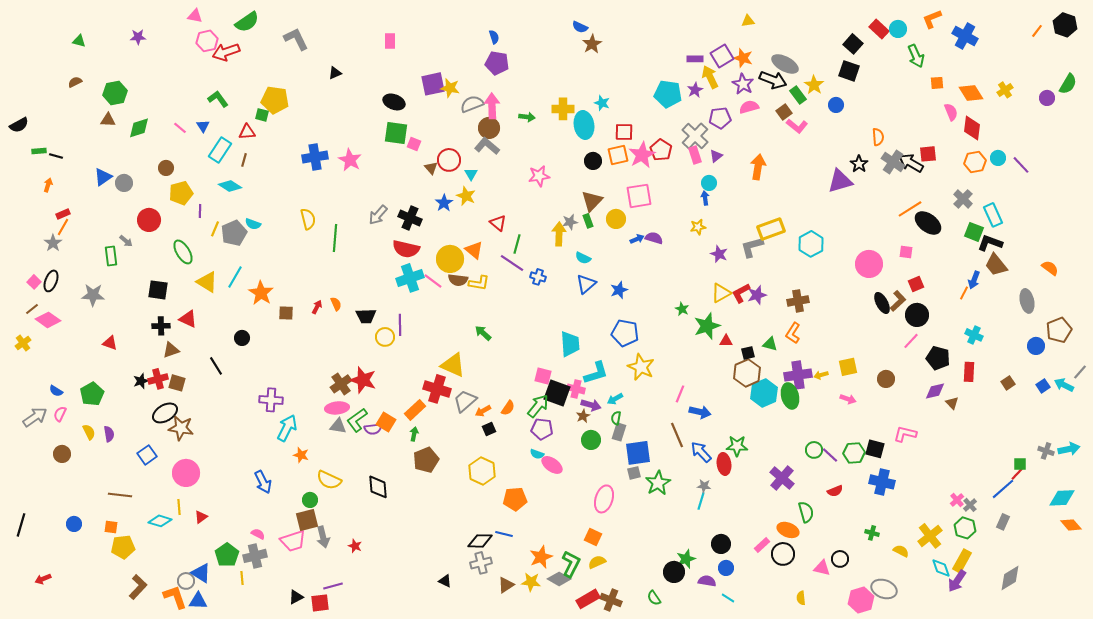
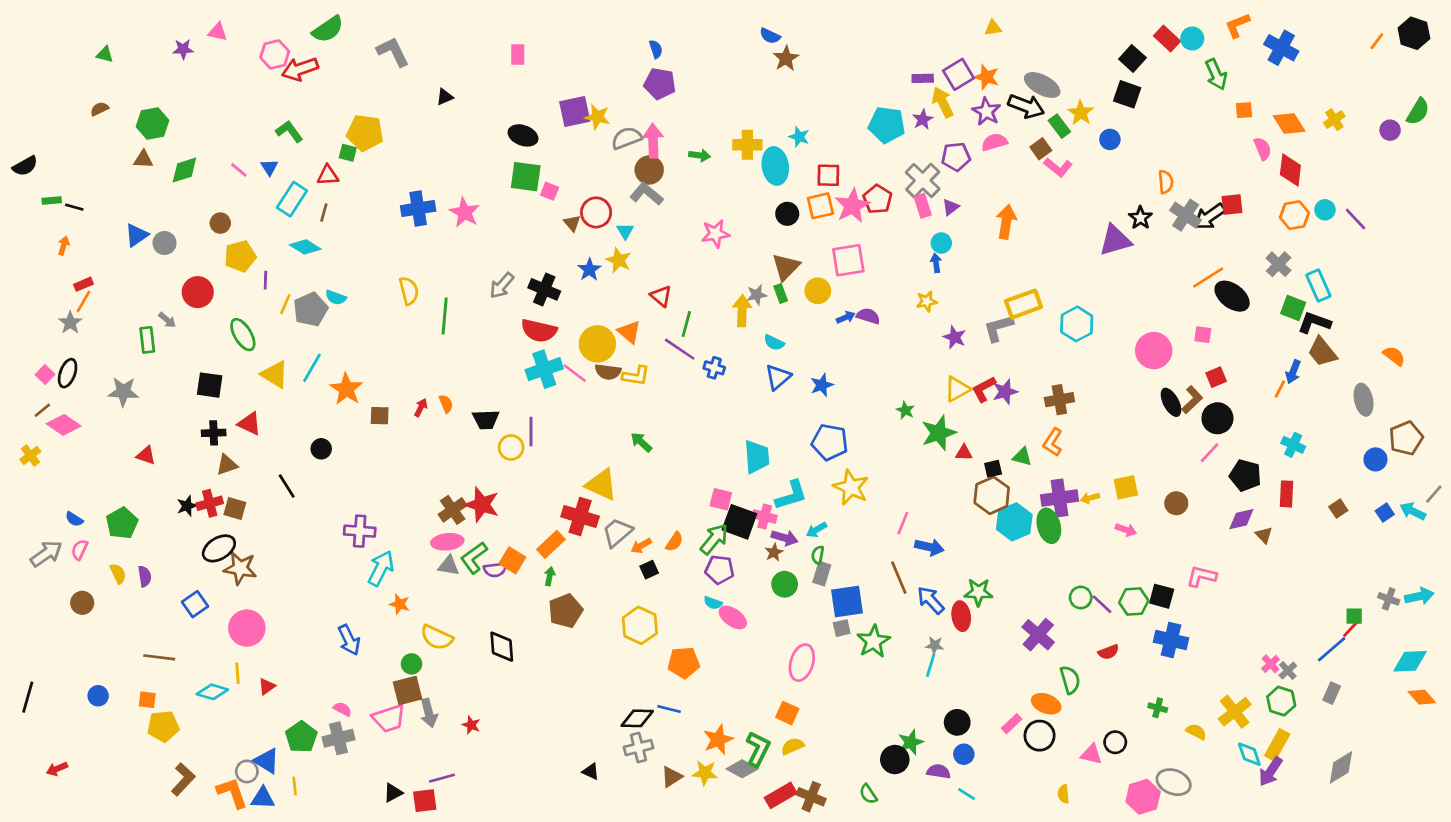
pink triangle: (195, 16) -> (218, 32), moved
black arrow: (911, 163) -> (1209, 216), turned -65
yellow line: (242, 578) -> (295, 786), moved

